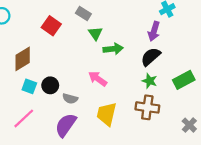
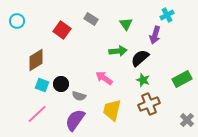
green triangle: (95, 33) -> (126, 24), moved
black semicircle: (151, 57) -> (140, 58), moved
green star: (150, 81) -> (143, 80), moved
brown cross: (147, 107) -> (149, 104), turned -30

